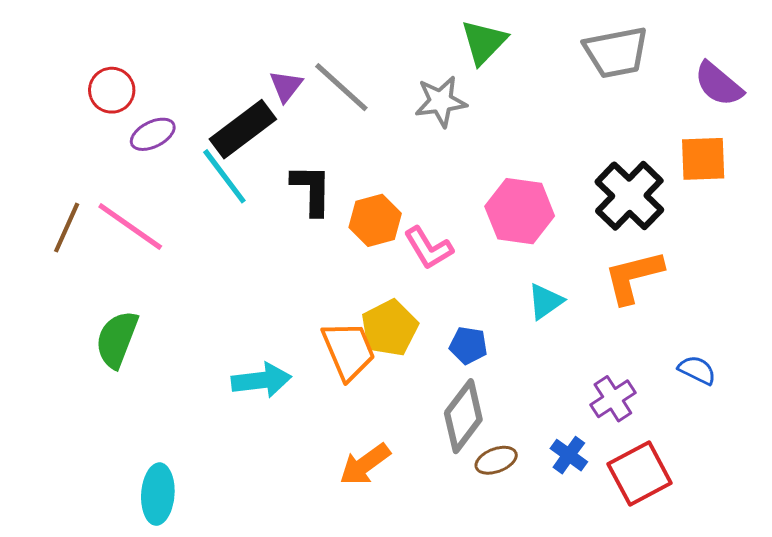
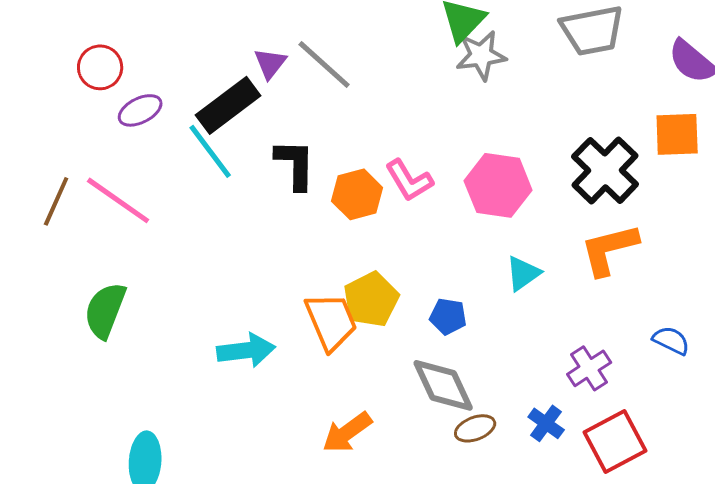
gray star: (441, 101) -> (481, 55), moved
pink L-shape: (428, 248) -> (409, 180), moved
gray diamond: (463, 416) -> (443, 385), turned -62

